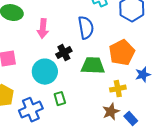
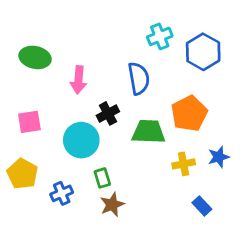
blue star: (143, 75) -> (219, 157), moved
blue cross: (31, 110) -> (62, 193), size x0.7
brown star: (111, 112) -> (112, 205), moved

